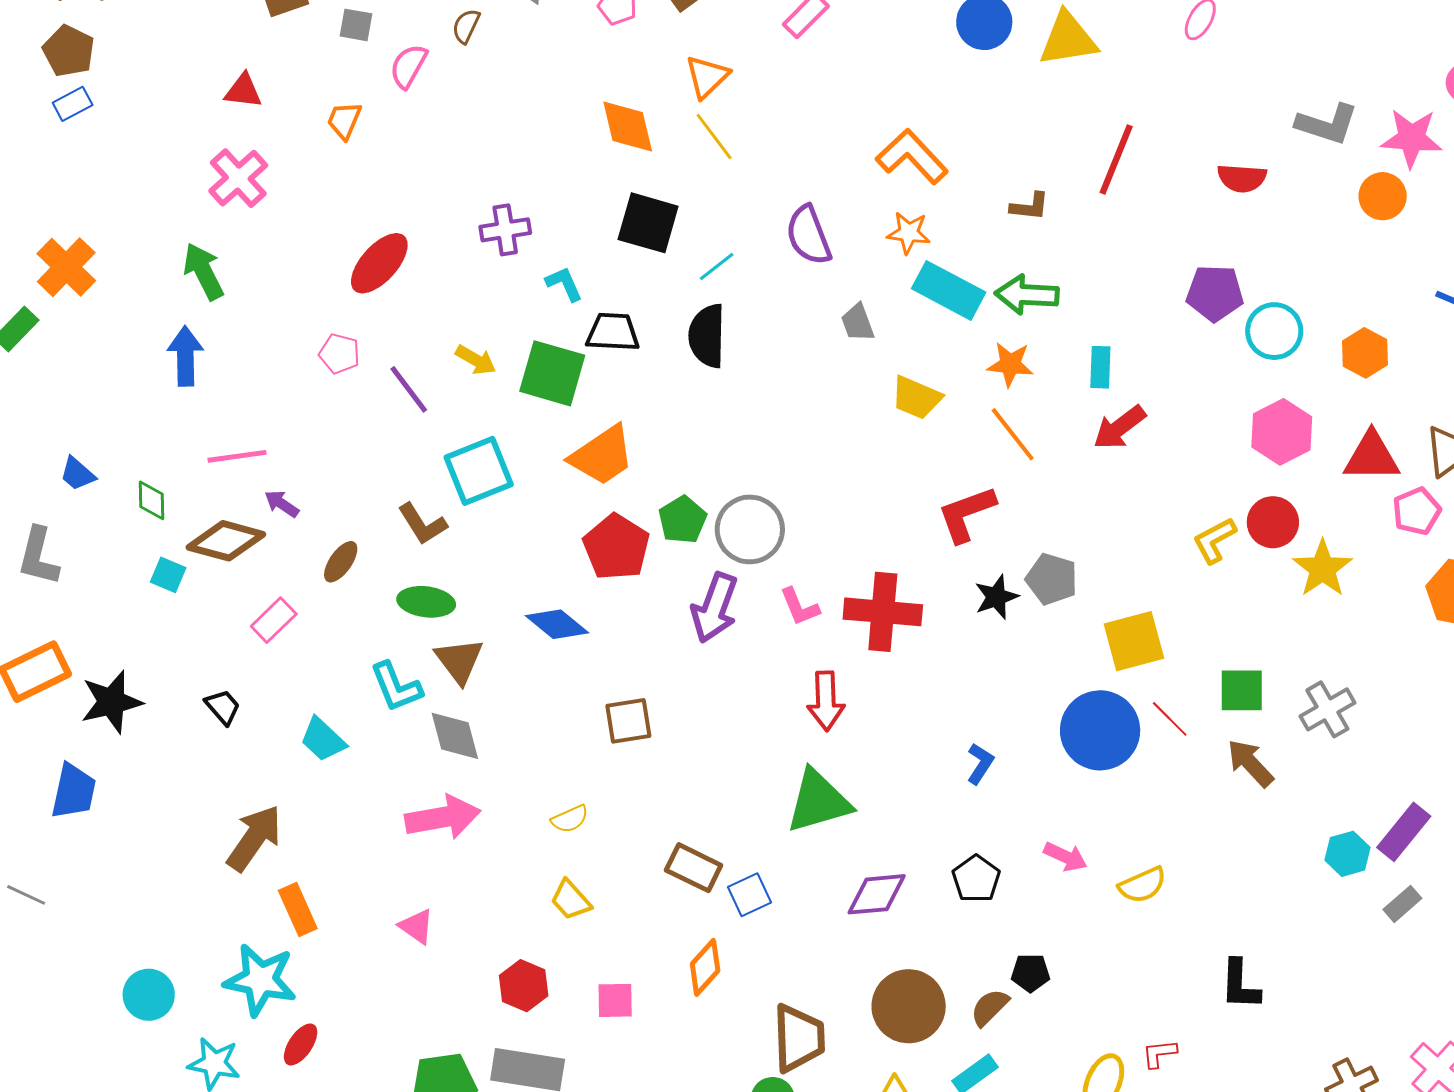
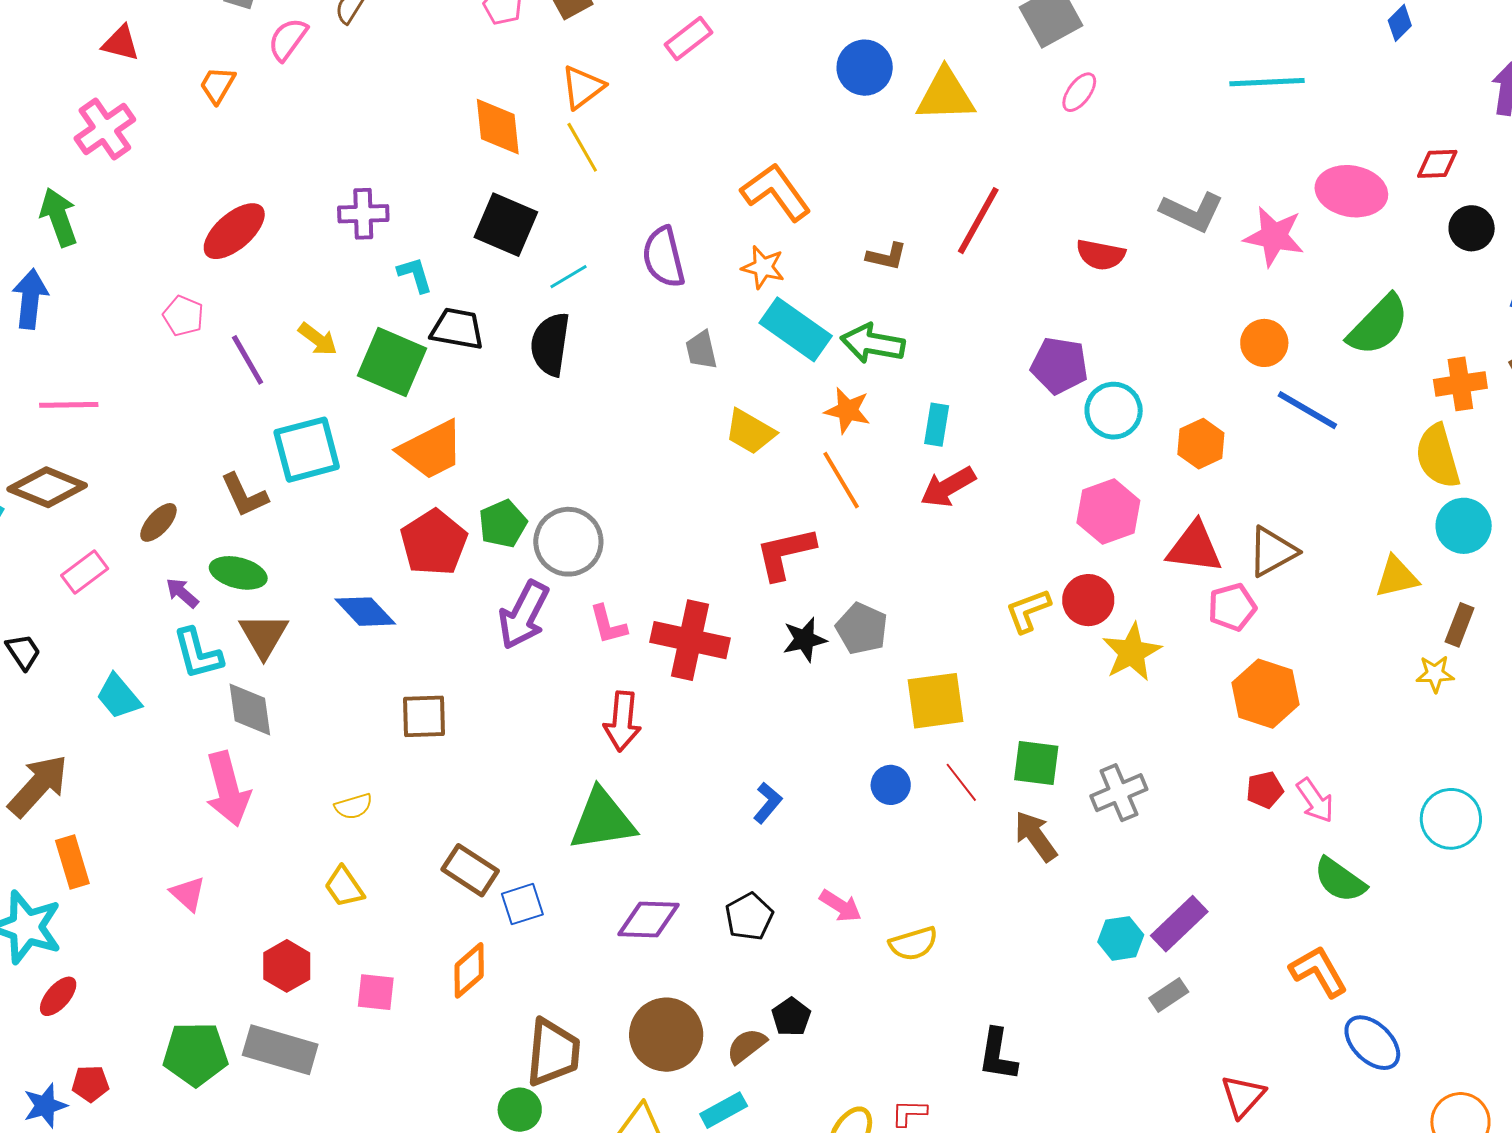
orange circle: (1383, 196) -> (1264, 343), moved
purple arrow: (282, 504) -> (182, 593), moved
blue circle: (1100, 730) -> (891, 785), size x0.5
pink arrow: (443, 817) -> (228, 789), turned 78
black pentagon: (1030, 973) -> (791, 1017), turned 30

